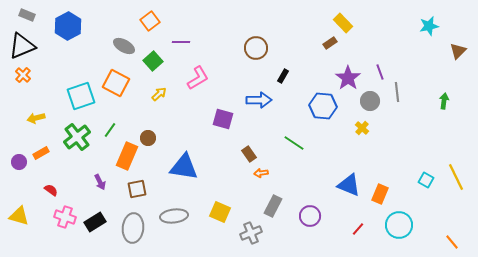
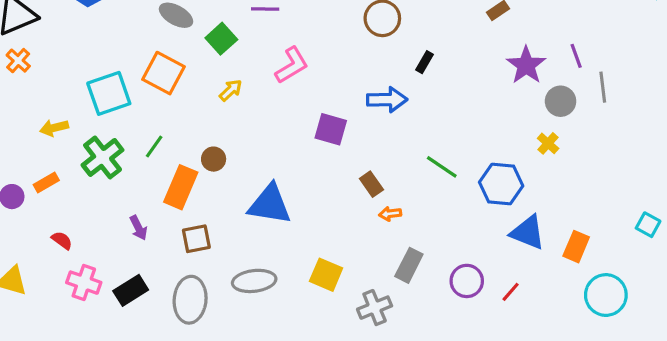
blue hexagon: (323, 106) -> (501, 184), moved
yellow arrow: (36, 118) -> (54, 128), moved
red line: (358, 229) -> (511, 292), moved

